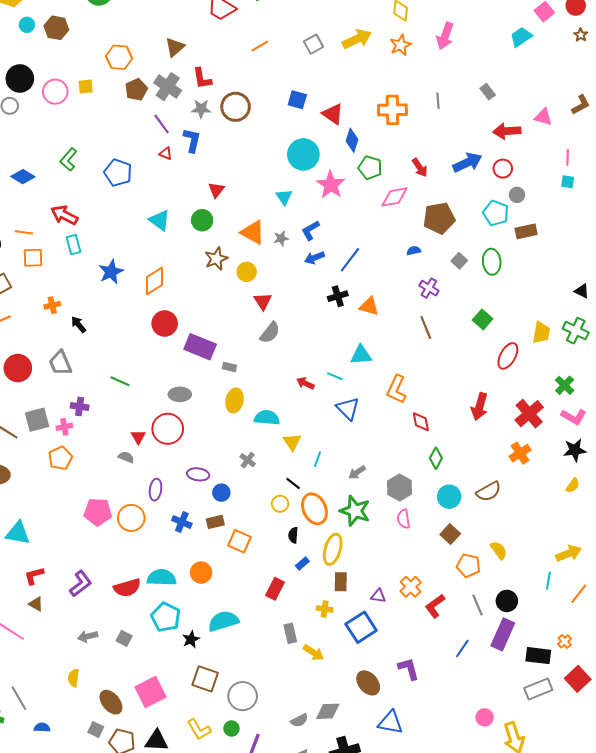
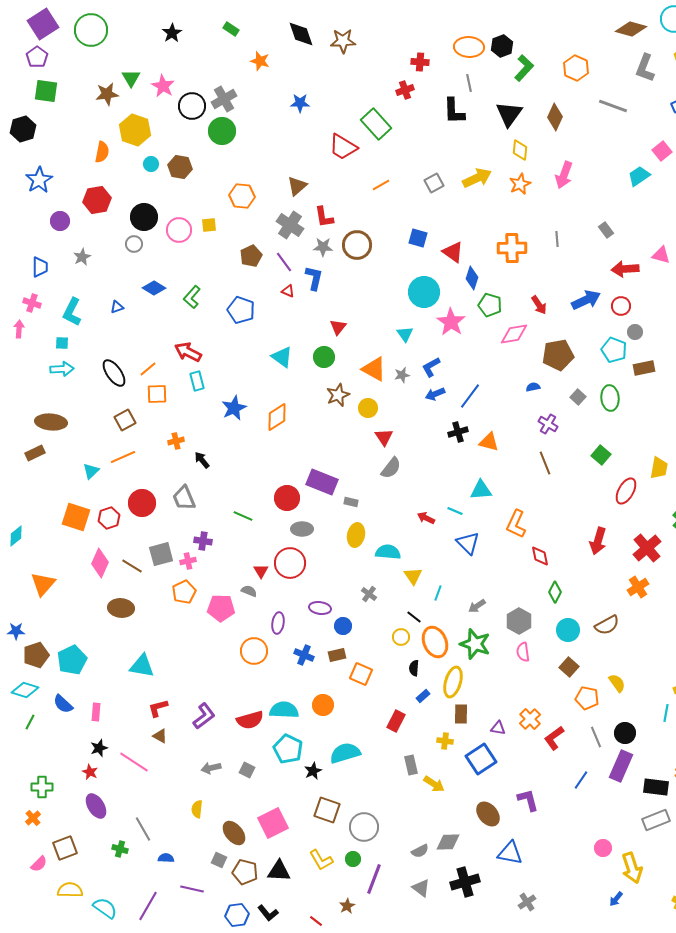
brown pentagon: (136, 90) -> (251, 256), moved
blue diamond: (23, 177) -> (154, 288), moved
orange line: (24, 232) -> (148, 369), turned -48
red circle: (165, 324) -> (287, 498), moved
pink pentagon: (98, 512) -> (221, 608), moved

